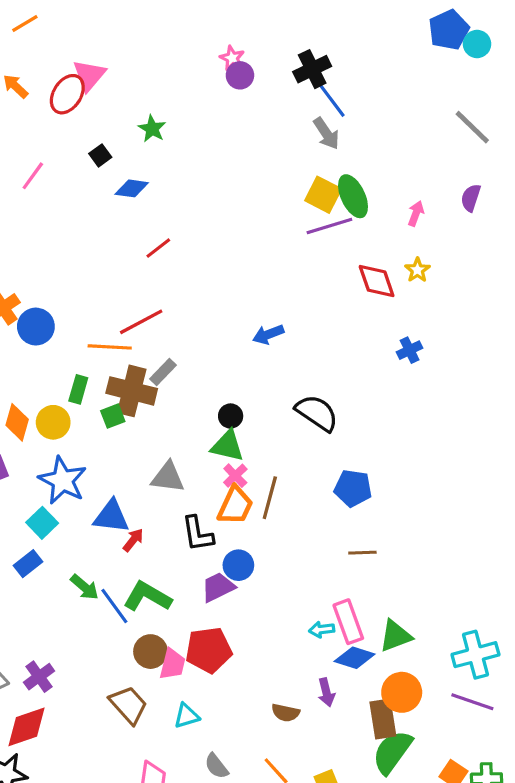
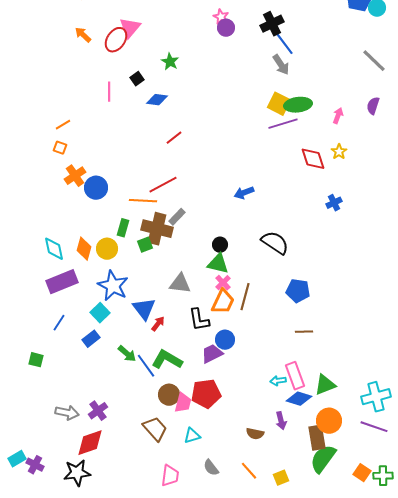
pink line: (33, 176) -> (109, 92), moved, turned -36
green ellipse: (353, 196) -> (298, 105), turned -72
blue triangle: (111, 516) -> (144, 309), turned 45

